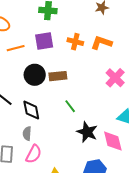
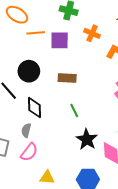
orange cross: (75, 42) -> (92, 33), moved
orange line: (16, 48) -> (36, 33), moved
black circle: (35, 75) -> (29, 71), moved

